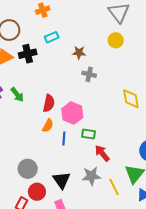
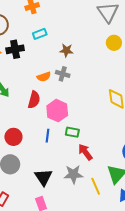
yellow circle: (116, 40) -> (114, 43), moved
gray cross: (89, 74) -> (63, 74), moved
orange semicircle: (48, 126) -> (44, 77), moved, turned 40
red circle: (37, 192) -> (13, 137), moved

